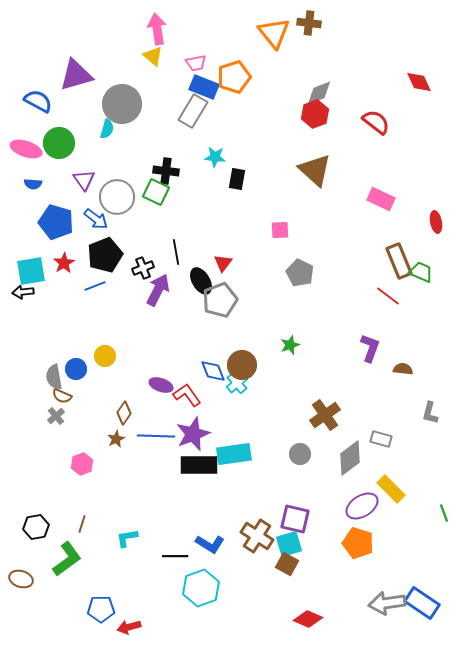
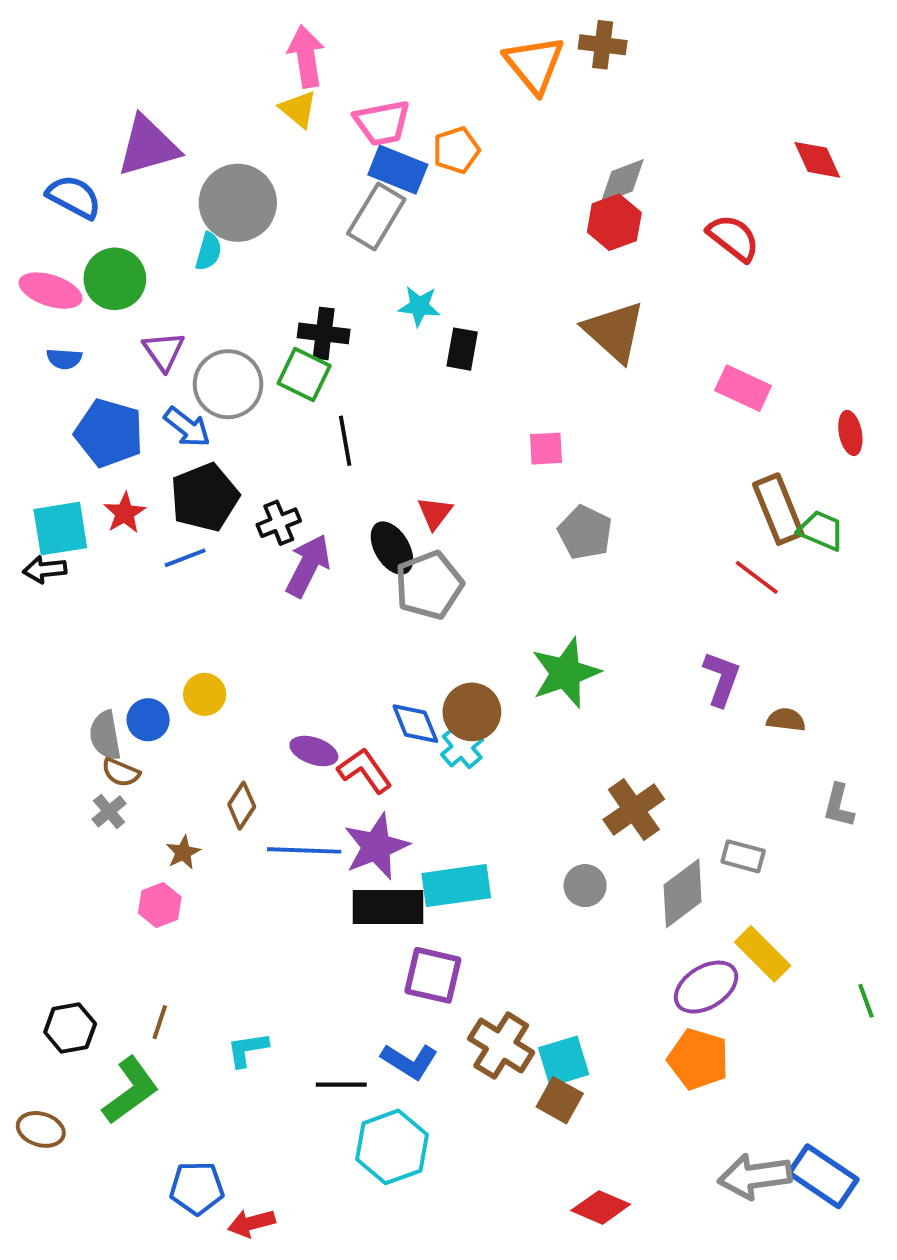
pink trapezoid: (196, 63) -> (382, 123), size x1.4
orange pentagon: (234, 77) -> (456, 150), size x0.7
black line: (176, 252) -> (345, 441), moved
green star: (290, 345) -> (566, 673), size x1.8
brown star: (116, 439) -> (183, 852), moved
purple square: (295, 519) -> (433, 975), moved

